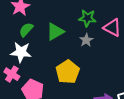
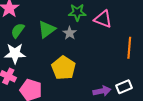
gray star: (86, 40) -> (70, 33), moved

